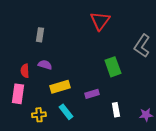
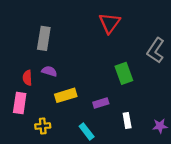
gray rectangle: (40, 35) -> (44, 38), size x1.5
cyan rectangle: (66, 112) -> (87, 131), moved

